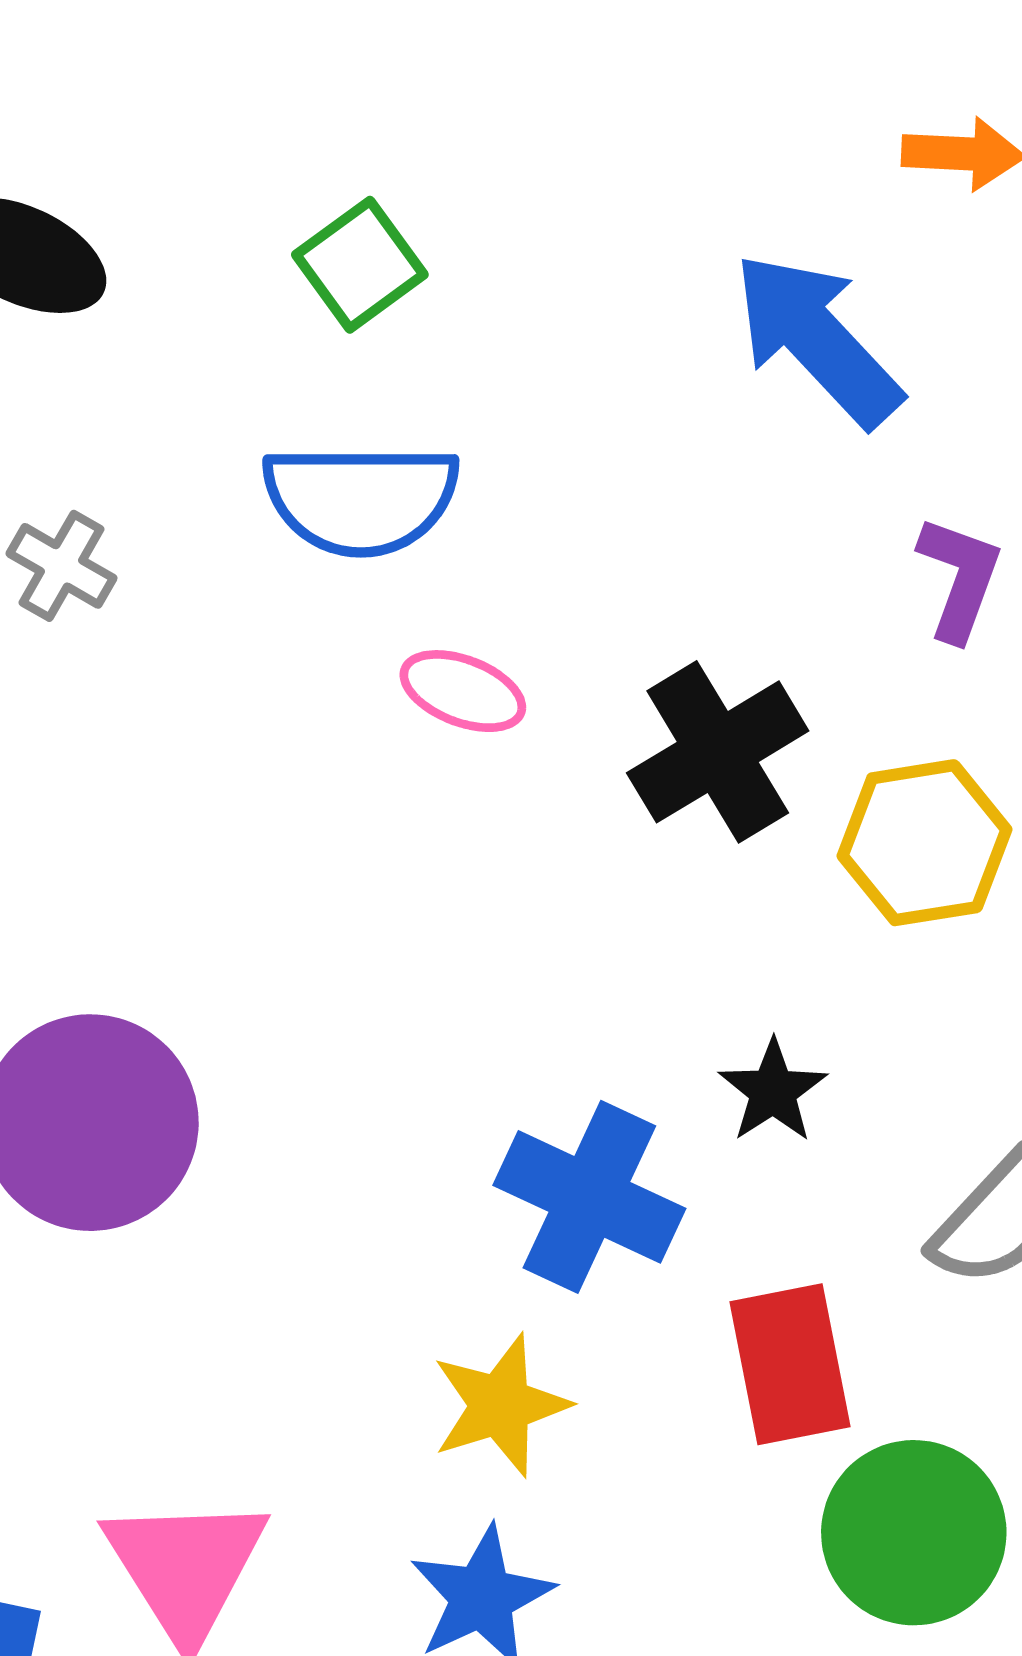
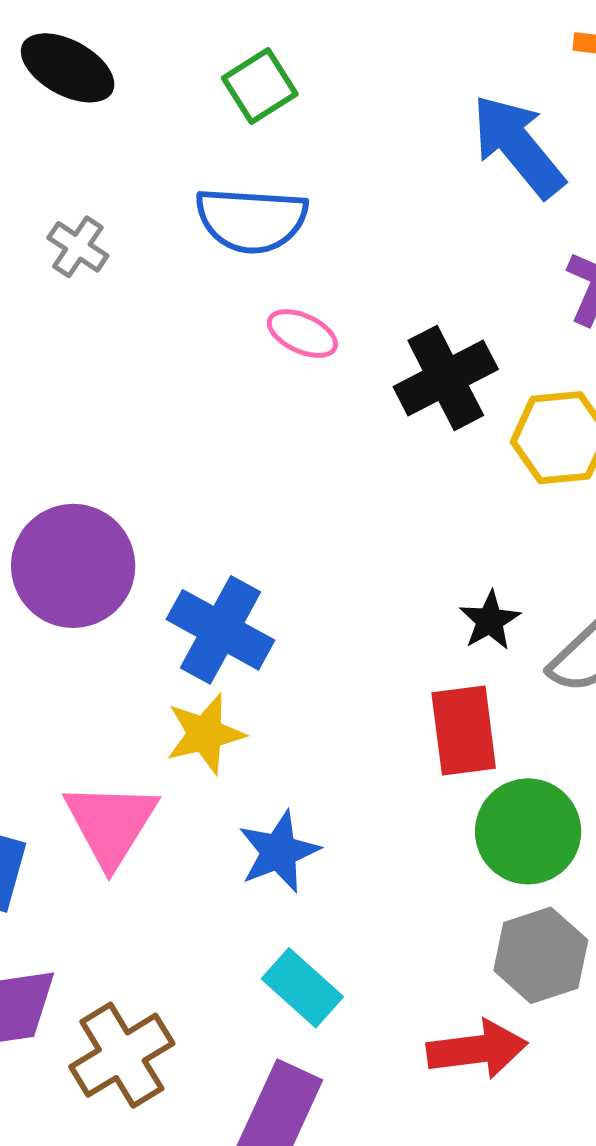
black star: (773, 1091) -> (490, 621), moved
blue cross: (589, 1197) -> (221, 630), moved
yellow star: (500, 1405) -> (205, 734), moved

